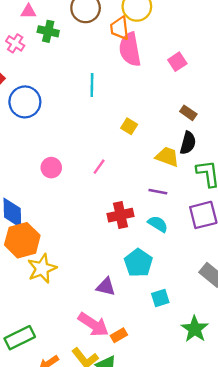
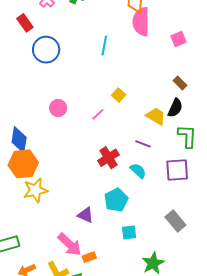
yellow square: (129, 126) -> (119, 95), moved
red cross: (121, 215) -> (109, 158), turned -30

